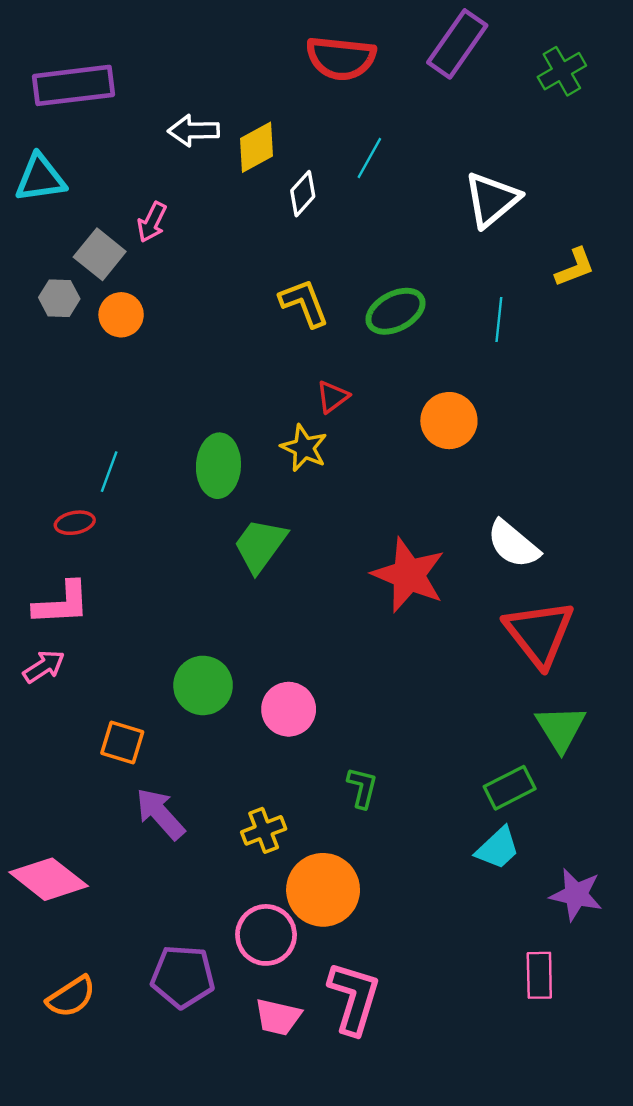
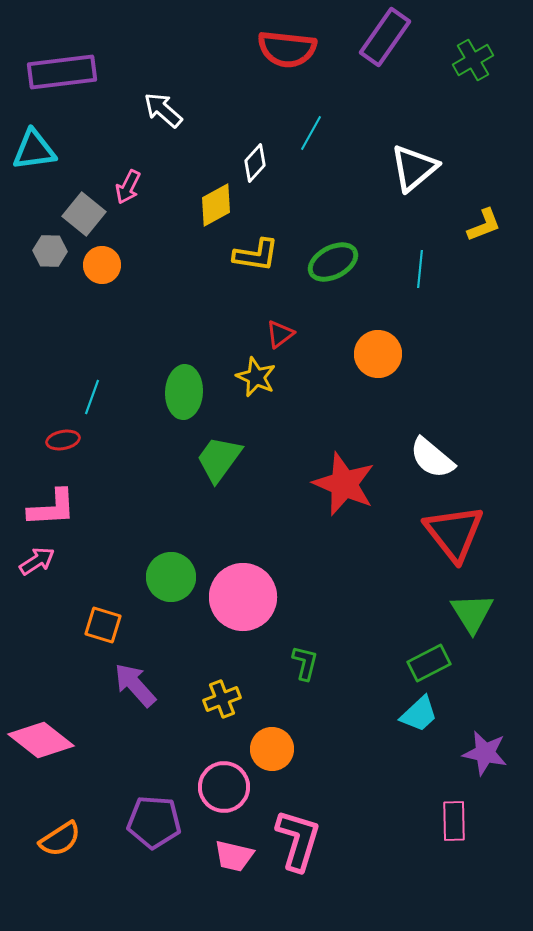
white arrow: (194, 131) -> (163, 110), turned 42
yellow diamond: (257, 147) -> (216, 205), moved
yellow L-shape: (304, 303) -> (256, 255), turned 120
pink circle: (289, 709) -> (243, 597), size x1.5
orange circle: (323, 890) -> (272, 749), size x0.7

